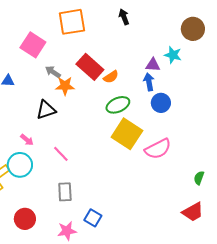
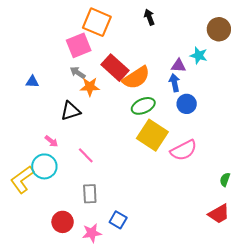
orange square: (72, 22) -> (97, 22), turned 32
pink square: (33, 45) -> (79, 45), moved, turned 35
orange semicircle: (111, 77) -> (136, 78), size x1.8
red circle: (25, 219) -> (63, 222), moved

